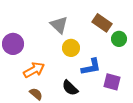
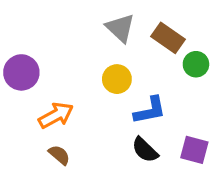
gray triangle: (59, 25) -> (120, 28), moved
purple square: (112, 82) -> (194, 150), moved
black semicircle: (70, 88) -> (145, 150), moved

